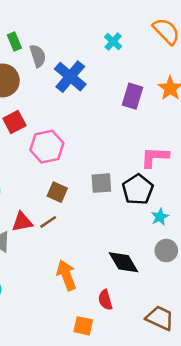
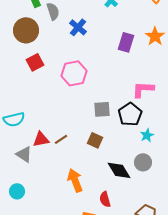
blue cross: (70, 77) -> (78, 27), size x0.7
pink hexagon: (47, 147) -> (74, 73), moved
brown square: (57, 192) -> (95, 140), moved
gray circle: (166, 251) -> (143, 162), moved

